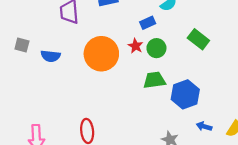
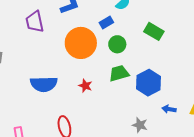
red star: (136, 46) -> (85, 86), moved
orange circle: (101, 54) -> (81, 43), moved
blue semicircle: (51, 56) -> (44, 84), moved, size x1.5

